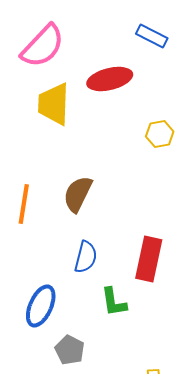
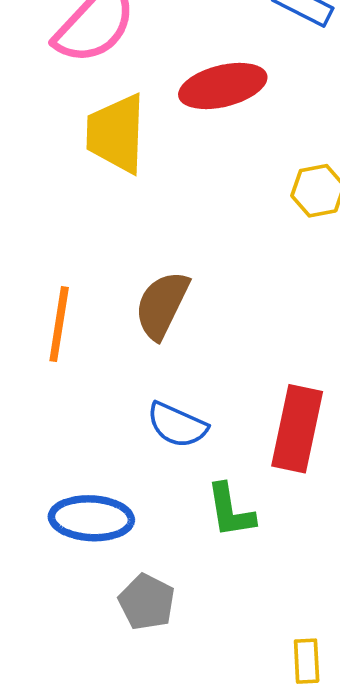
blue semicircle: (86, 257) -> (177, 425), turned 100
blue ellipse: (41, 306) -> (91, 518), turned 69

